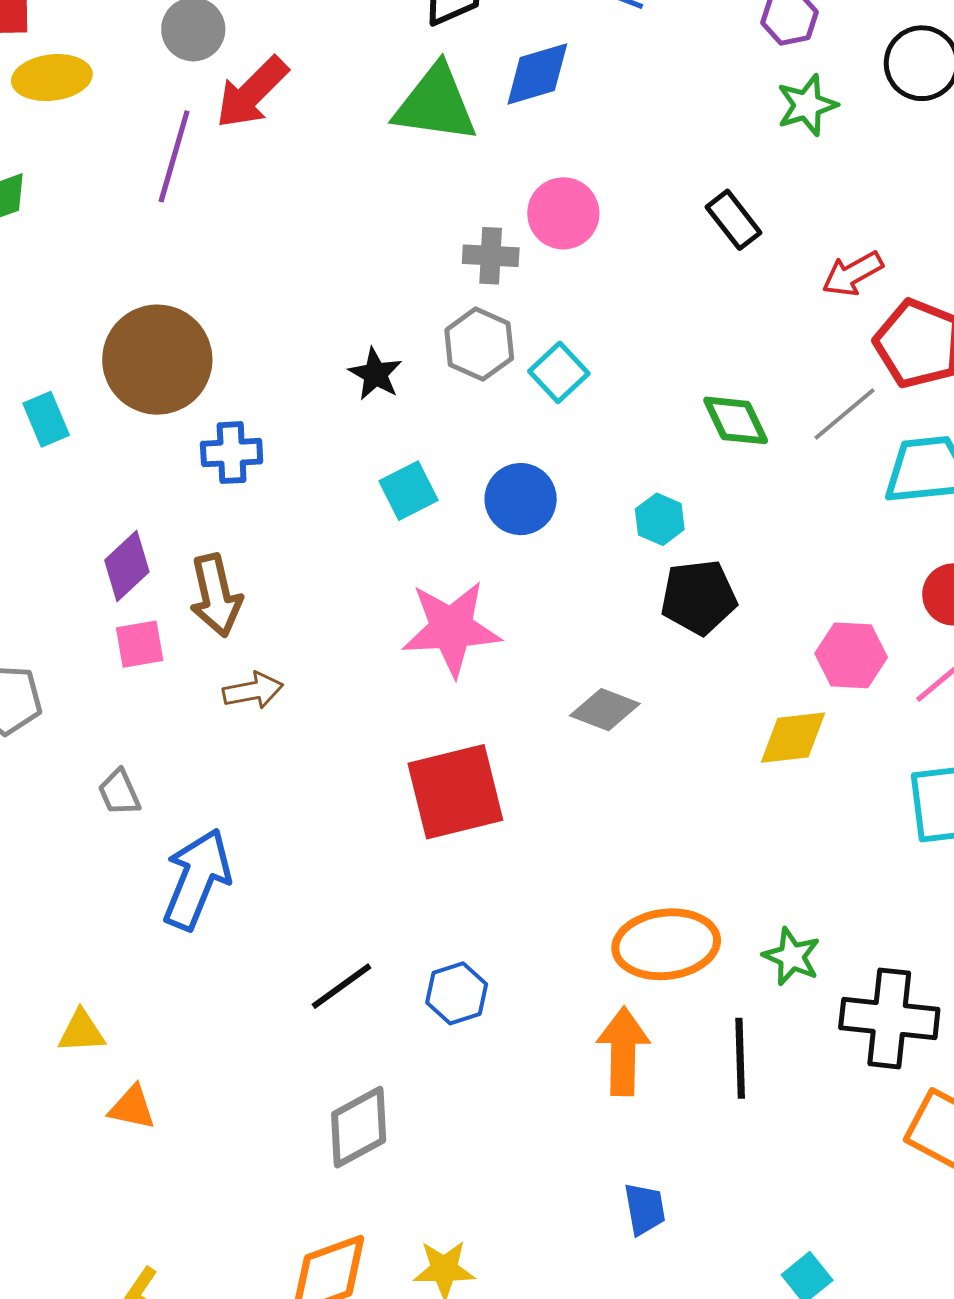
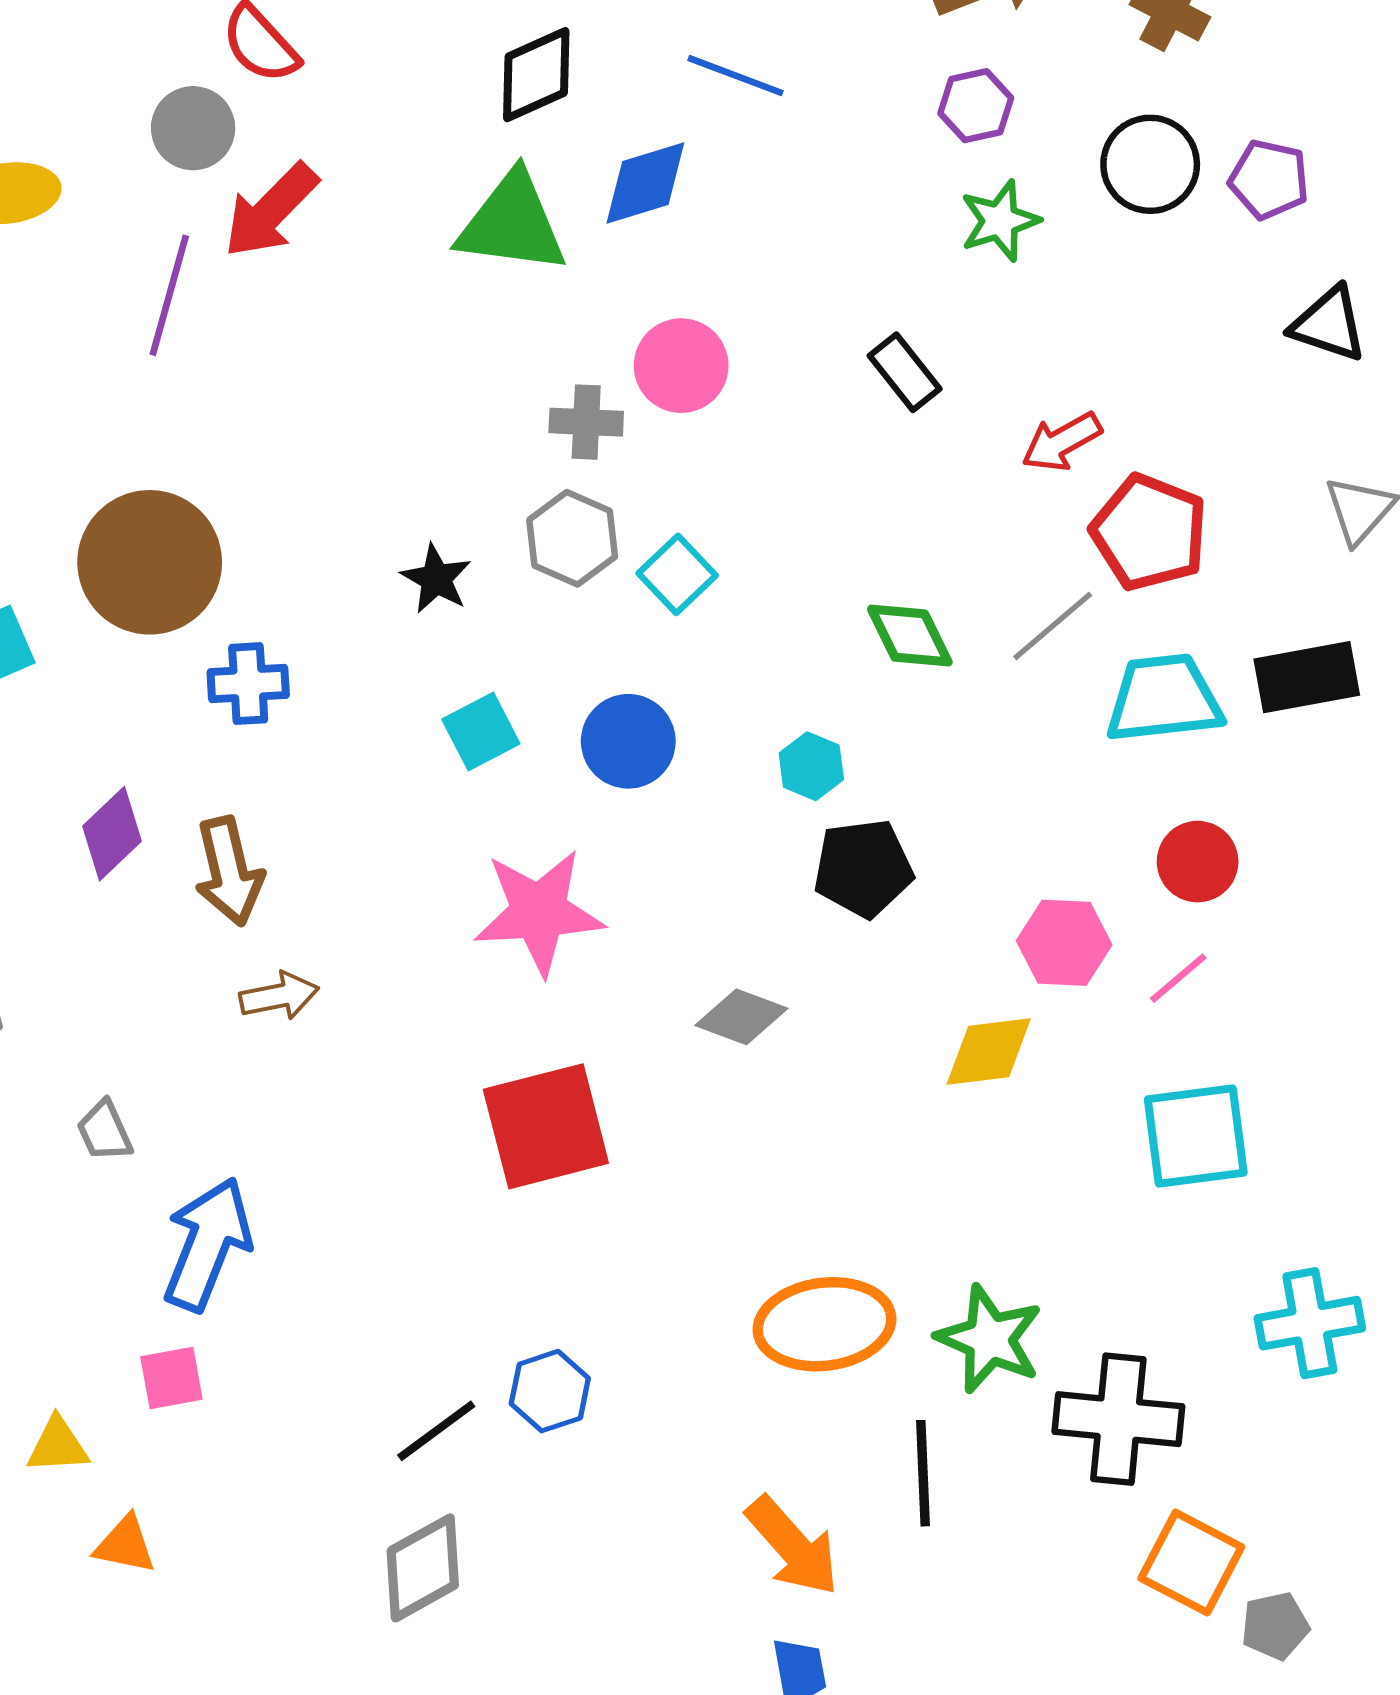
pink square: (140, 644) -> (171, 1378), moved
green star: (792, 957) -> (989, 1339), size x1.4
black line: (342, 986) -> (436, 1431), moved
orange arrow: (623, 1051) -> (793, 1546), moved, turned 138

